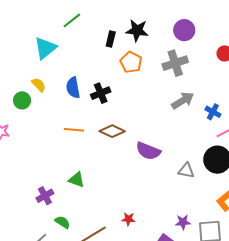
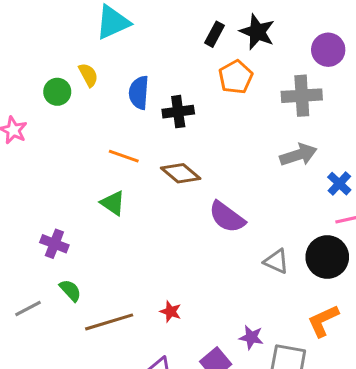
green triangle: (77, 180) -> (113, 203), moved
purple cross: (45, 196) -> (54, 244), turned 36

